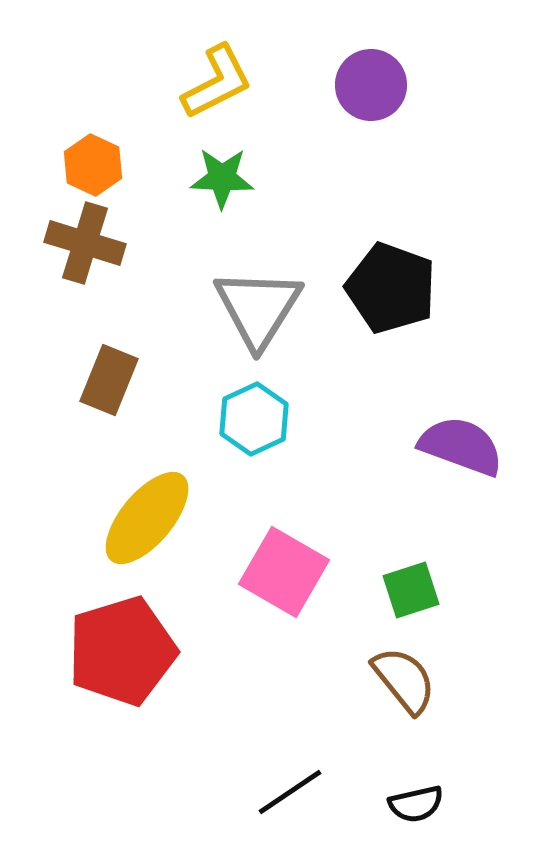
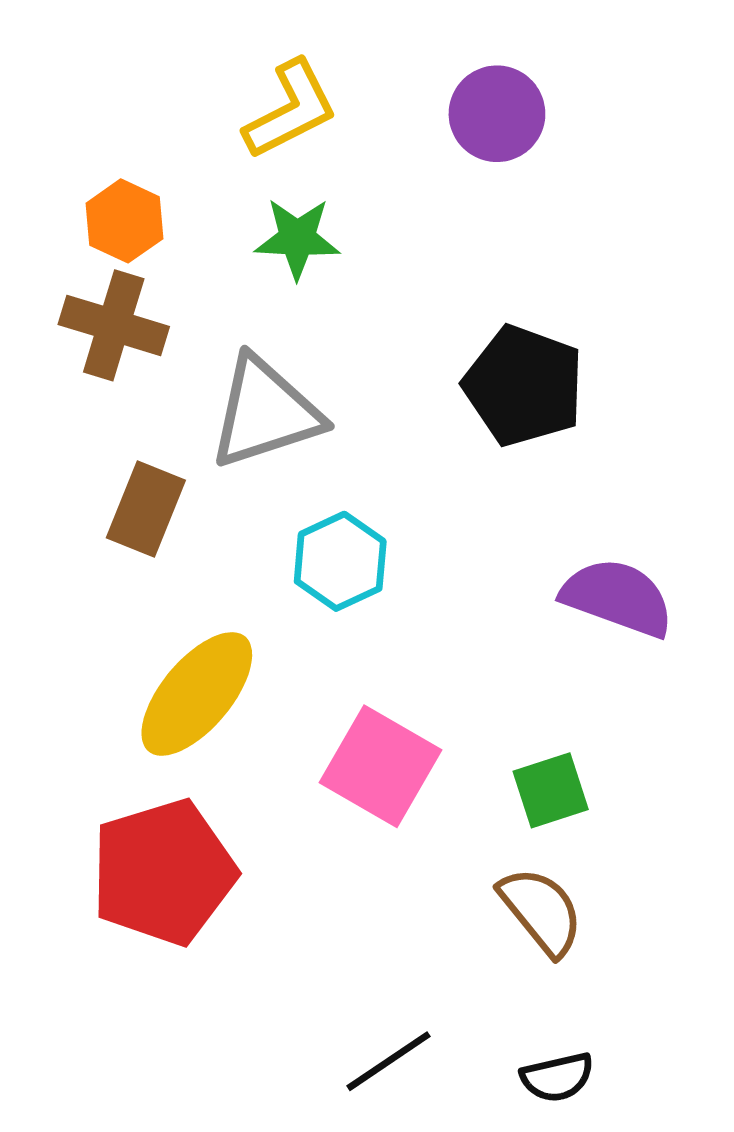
gray triangle: (258, 308) -> (265, 413), moved, turned 40

